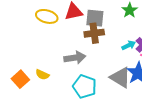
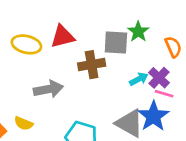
gray square: (95, 18) -> (116, 43), moved
gray arrow: (75, 58) -> (48, 89), moved

